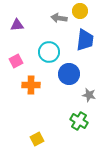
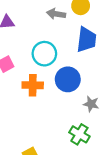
orange cross: (31, 85) -> (33, 85), moved

